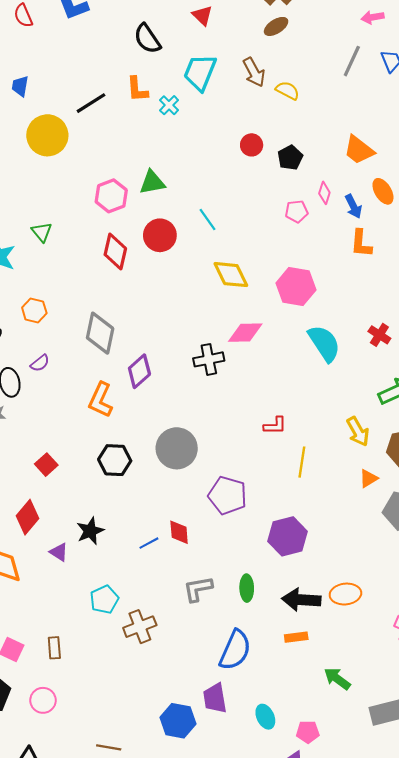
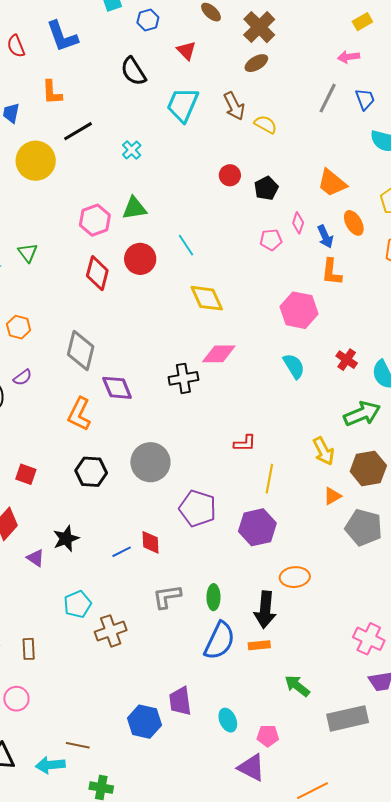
orange L-shape: (137, 89) -> (52, 92), moved
cyan cross: (169, 105) -> (132, 150), moved
pink hexagon: (296, 287) -> (299, 310), moved
cyan semicircle: (324, 343) -> (294, 366), size x0.7
purple diamond: (139, 371) -> (117, 388), turned -72
red square: (46, 465) -> (26, 474), turned -30
purple hexagon: (288, 536) -> (257, 527), moved
orange ellipse: (345, 594) -> (295, 577), moved
black arrow: (301, 600) -> (265, 610), turned -90
blue semicircle: (235, 650) -> (220, 641), moved

